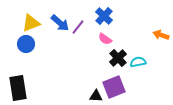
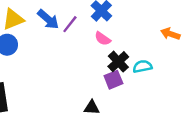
purple square: (114, 87) -> (113, 80), moved, size x0.7

